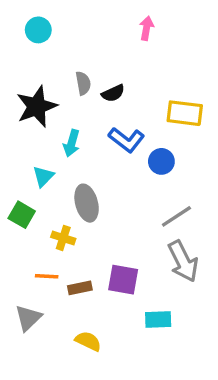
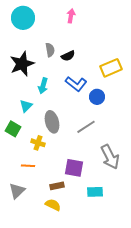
pink arrow: (146, 28) -> (71, 16), moved
cyan circle: (38, 30) -> (23, 18), size x1.5
yellow rectangle: (185, 113) -> (111, 68), turned -30
gray line: (176, 216) -> (86, 127), moved
brown rectangle: (80, 288) -> (57, 186), moved

